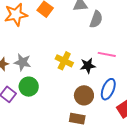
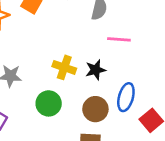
pink line: (107, 54) -> (119, 39), moved
green circle: (29, 87) -> (49, 103), moved

